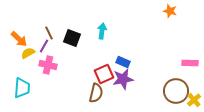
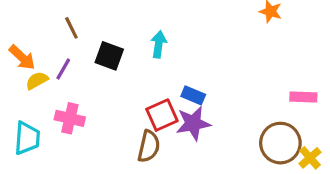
brown line: (49, 33) -> (71, 28), moved
pink cross: (48, 65) -> (70, 118), moved

